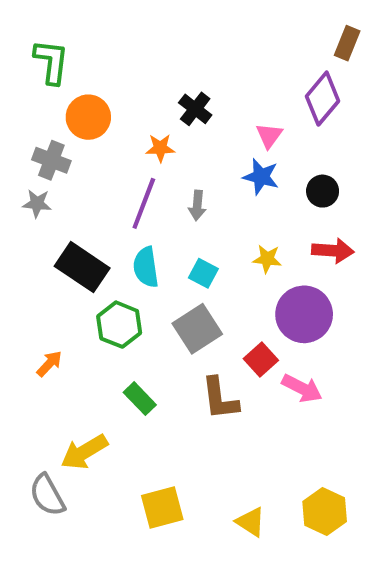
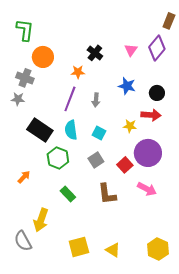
pink triangle: (269, 136) -> (131, 50), moved
red arrow: (333, 251) -> (151, 115), moved
gray square: (197, 329) -> (96, 160), size x0.7
red square: (261, 360) -> (125, 165), moved
yellow arrow: (84, 452) -> (41, 220), turned -40
yellow triangle: (251, 522) -> (113, 250), moved

